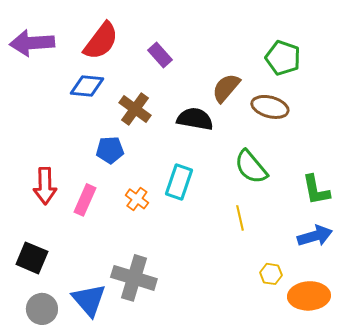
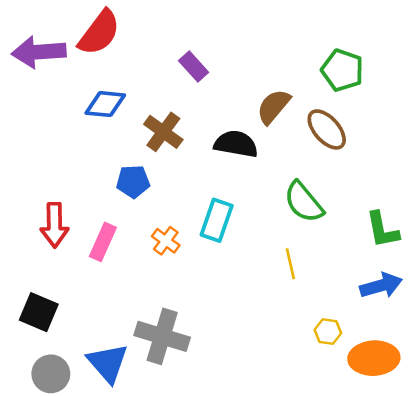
red semicircle: (101, 41) -> (99, 33), moved
brown ellipse: (270, 107) -> (327, 129), turned 33

